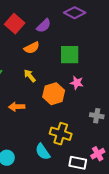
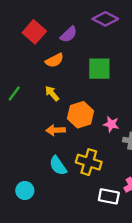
pink star: (77, 83) -> (111, 124), moved
orange arrow: (17, 107) -> (56, 130), moved
cyan semicircle: (43, 152) -> (58, 166), moved

